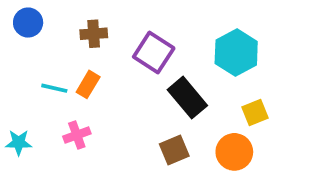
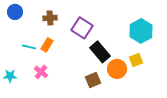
cyan hexagon: (236, 53) -> (141, 31), moved
pink cross: (77, 135) -> (41, 72), turned -32
orange circle: (234, 152) -> (117, 69), moved

